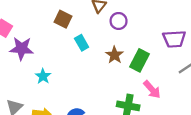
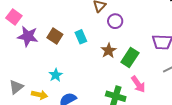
brown square: (63, 19) -> (55, 36), moved
cyan star: (43, 76) -> (56, 75), moved

